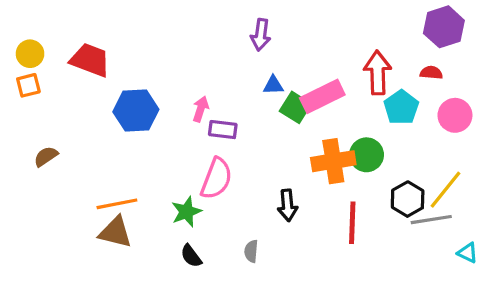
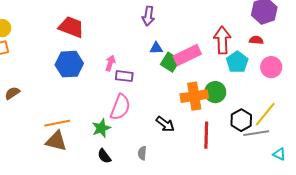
red trapezoid: (90, 60) -> (71, 27), moved
black arrow: (288, 205) -> (165, 124), turned -48

